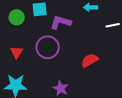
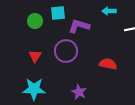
red semicircle: (90, 60) -> (108, 64), turned 42

